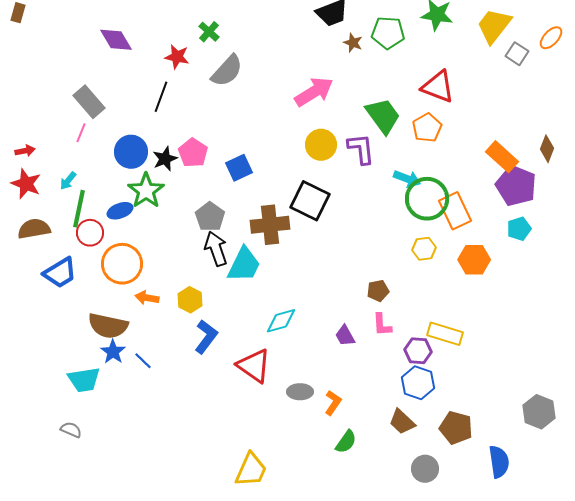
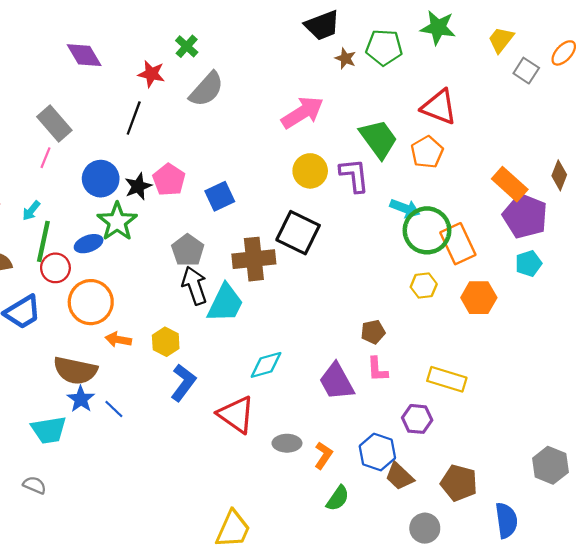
yellow trapezoid: (494, 26) -> (501, 40), size x0.7
purple trapezoid: (345, 336) -> (337, 381), size x1.6
purple hexagon: (418, 351) -> (417, 419), moved
blue hexagon: (418, 383) -> (377, 452), moved

